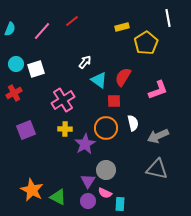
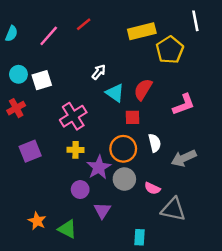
yellow rectangle: (122, 27) -> (142, 31), size x1.6
gray triangle: (157, 169) -> (173, 209), moved
gray circle: (106, 170) -> (124, 179), moved
orange star: (32, 190) -> (37, 221), size x0.7
pink semicircle: (105, 193) -> (152, 188), moved
purple circle: (88, 201) -> (80, 190), moved

